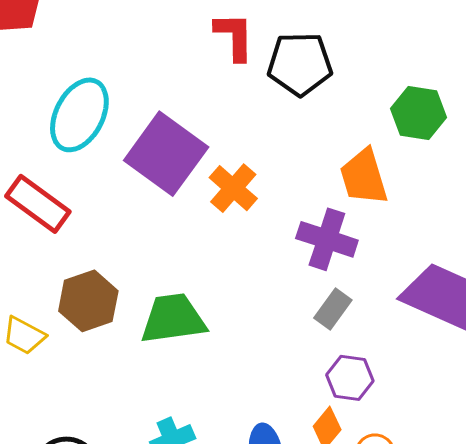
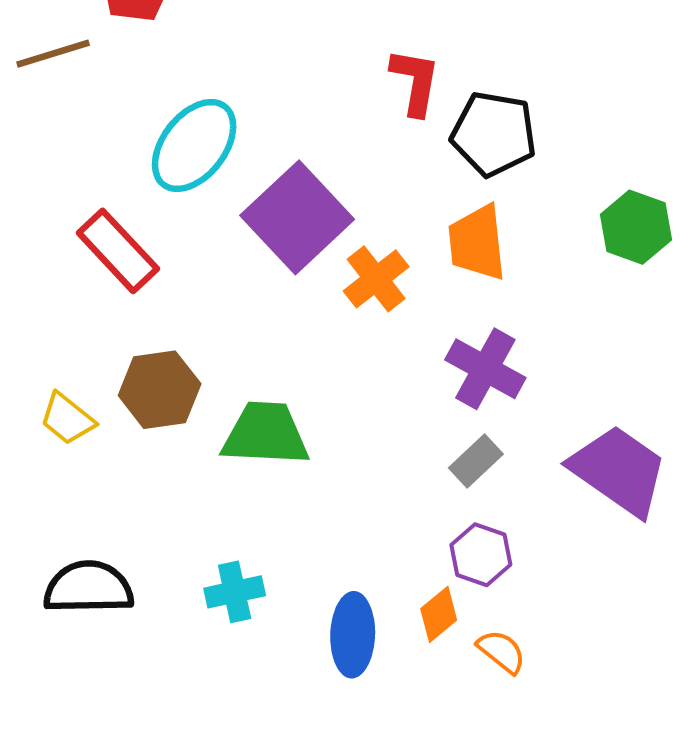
orange trapezoid: (364, 177) -> (477, 243), moved

